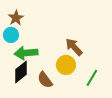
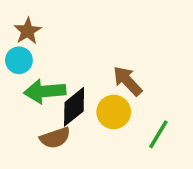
black diamond: (21, 72) -> (74, 107), moved
brown semicircle: (45, 80) -> (55, 138), moved, turned -72

